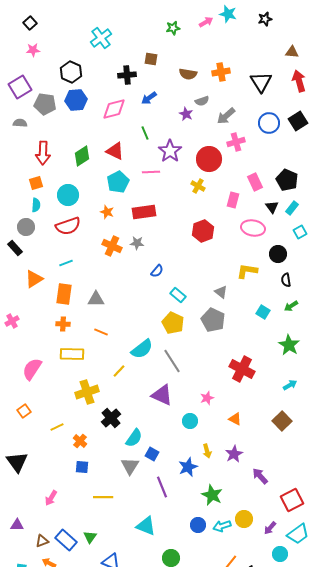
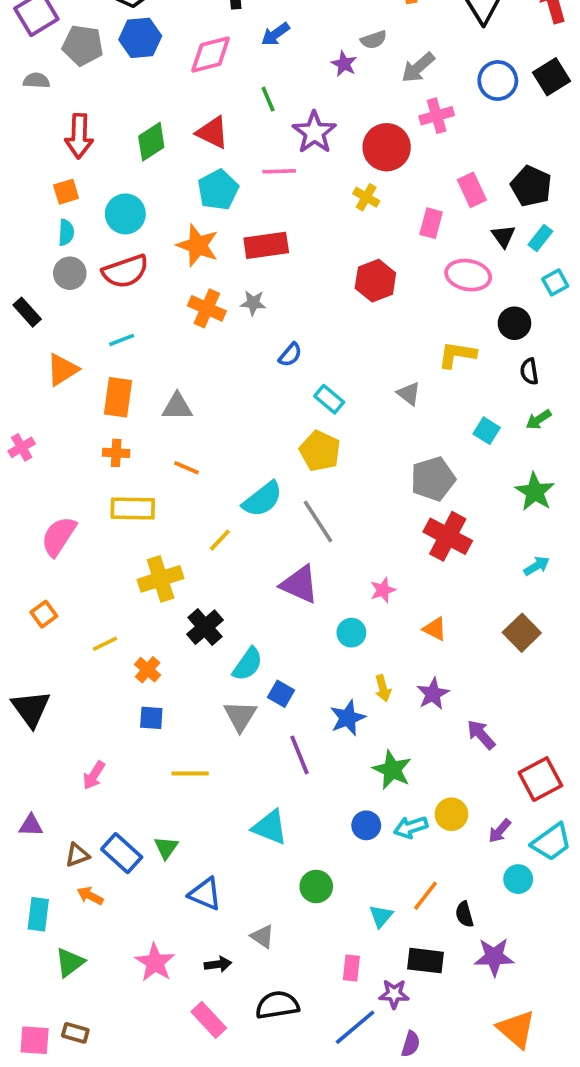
orange star: (107, 212) -> (198, 245), size x1.6
gray circle: (26, 227) -> (70, 273), moved
gray pentagon: (213, 320) -> (433, 479), moved, turned 30

